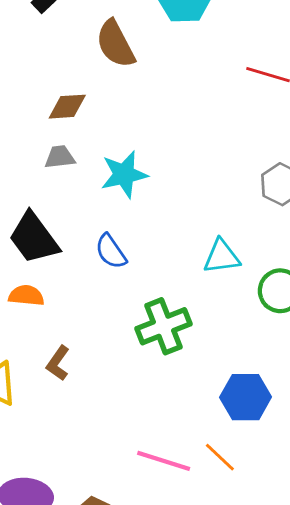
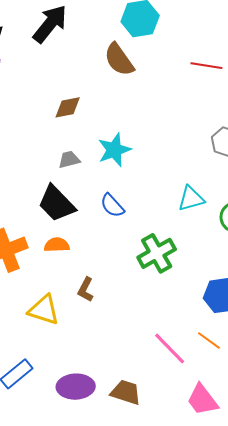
brown semicircle: (115, 44) -> (119, 60), moved
gray trapezoid: (60, 157) -> (69, 160), moved
pink line: (164, 461) -> (170, 348), turned 36

